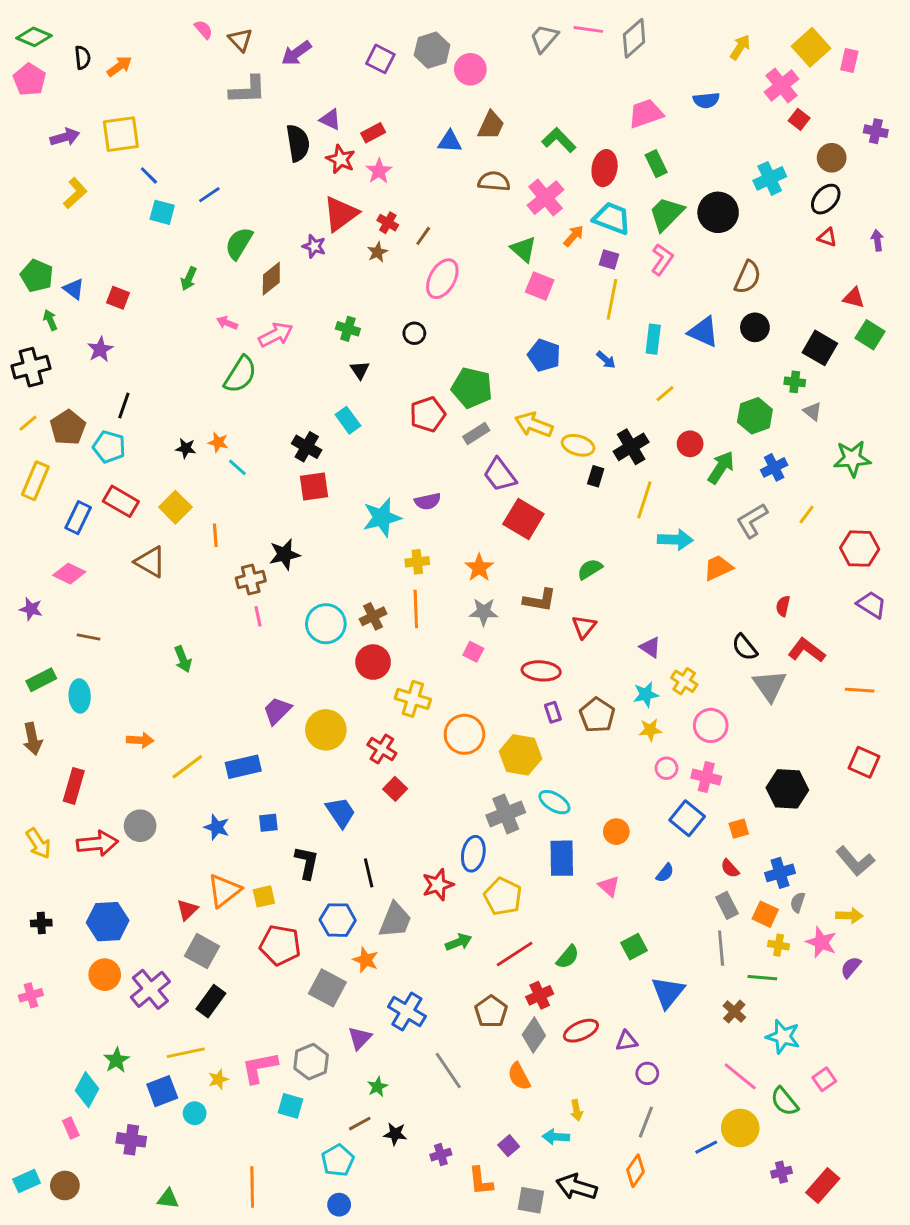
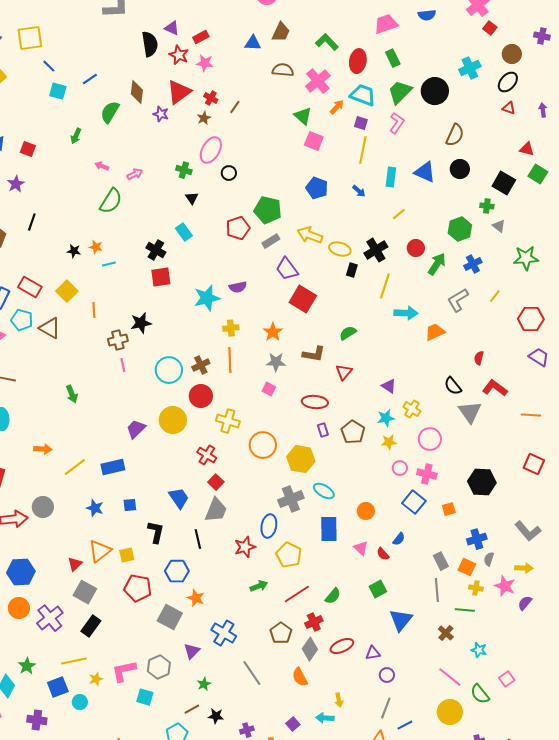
pink star: (379, 171) -> (205, 63), turned -30
brown diamond: (271, 279) -> (137, 92), moved, turned -45
pink ellipse: (442, 279) -> (211, 150), moved
pink arrow: (276, 335) -> (135, 174), size x0.7
cyan pentagon: (109, 447) -> (22, 320), moved
cyan line: (237, 467) -> (109, 264), turned -56
yellow circle: (326, 730) -> (173, 420), moved
red semicircle: (730, 868) -> (383, 554), moved
gray trapezoid: (395, 920) -> (216, 510), moved
cyan star: (783, 1037) -> (479, 650), size x0.7
blue line: (706, 1147) -> (405, 725), moved

